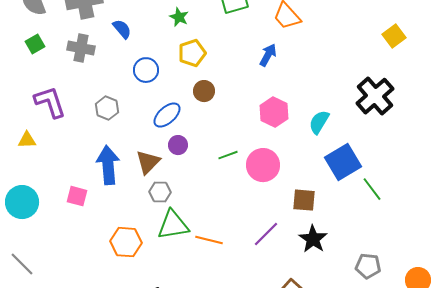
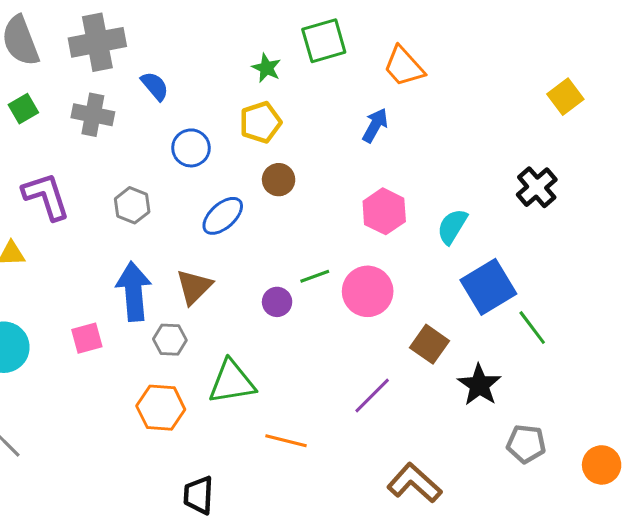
green star: (179, 17) -> (266, 68), moved
black cross: (375, 96) -> (537, 187), size x0.7
purple circle: (178, 145) -> (277, 302), moved
gray hexagon: (160, 192) -> (170, 340), moved
pink square: (77, 196) -> (87, 338), turned -30
brown square: (304, 200) -> (430, 344), turned 30
black star: (313, 239) -> (479, 385), moved
orange line: (209, 240) -> (286, 441), moved

